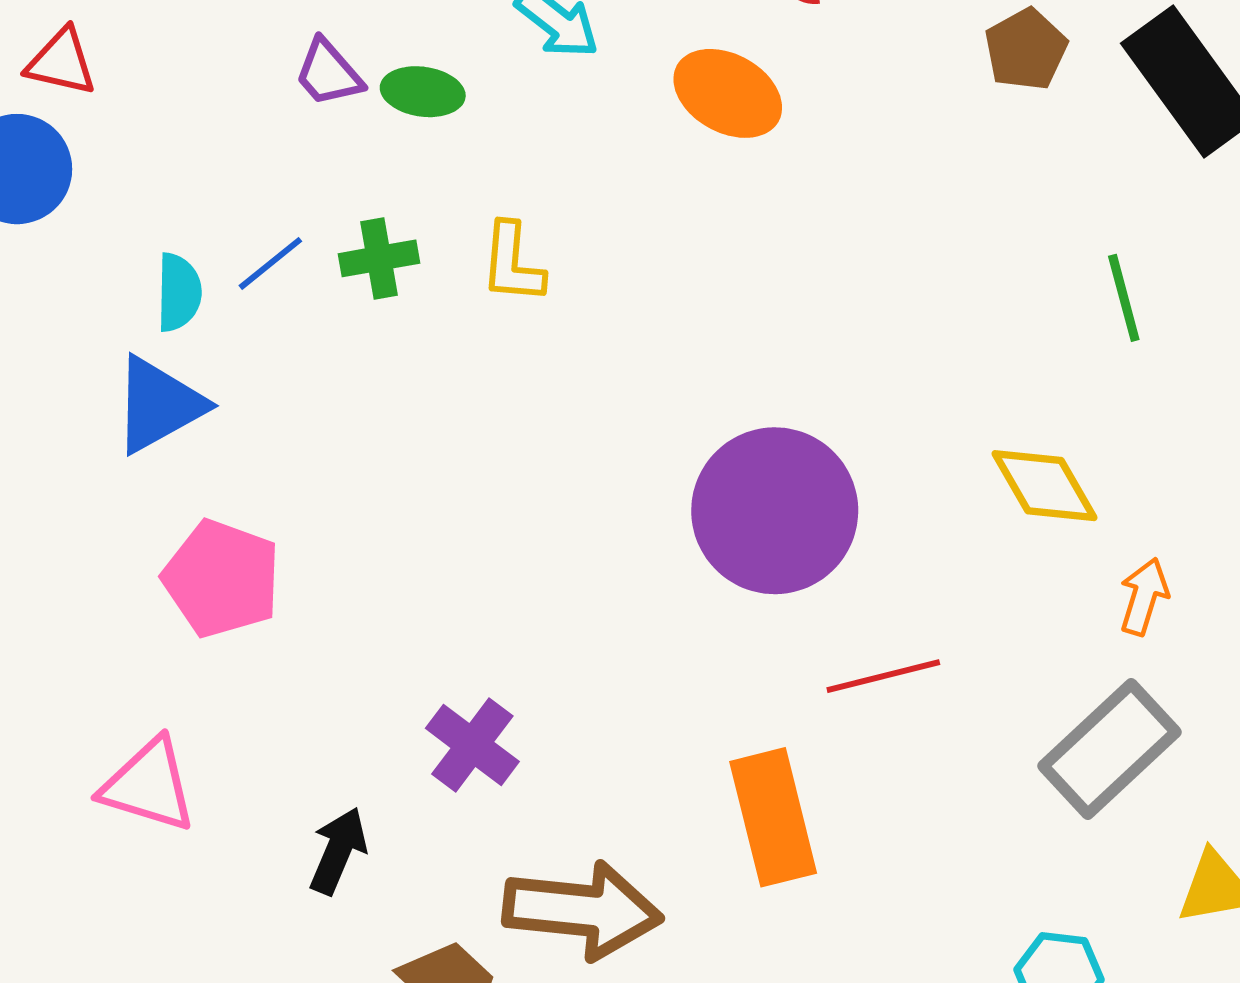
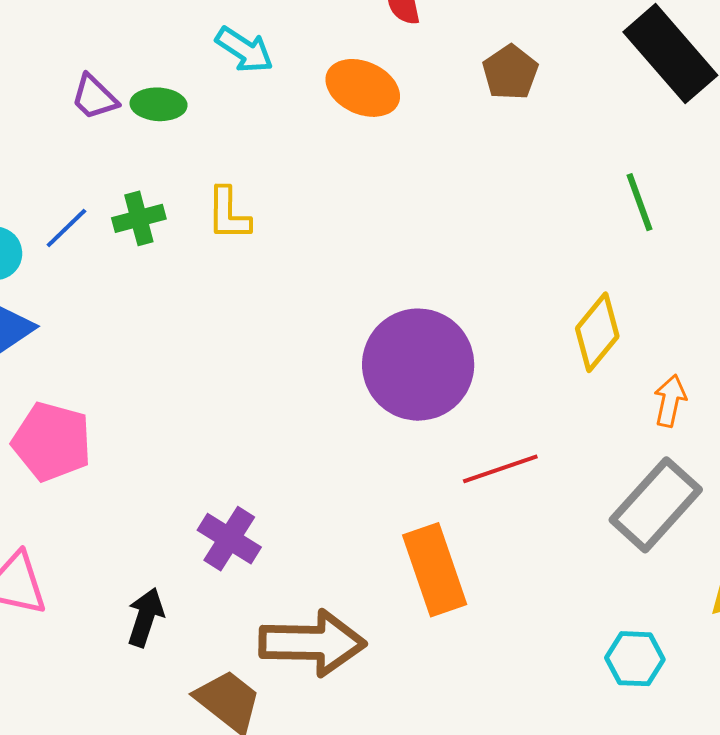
brown pentagon: (1026, 49) -> (510, 72), moved
yellow diamond: (1045, 486) -> (597, 332), turned 74

